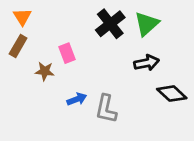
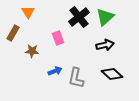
orange triangle: (22, 17) -> (28, 12), moved
pink rectangle: (67, 53) -> (58, 38), moved
black diamond: (172, 94) -> (112, 74), moved

